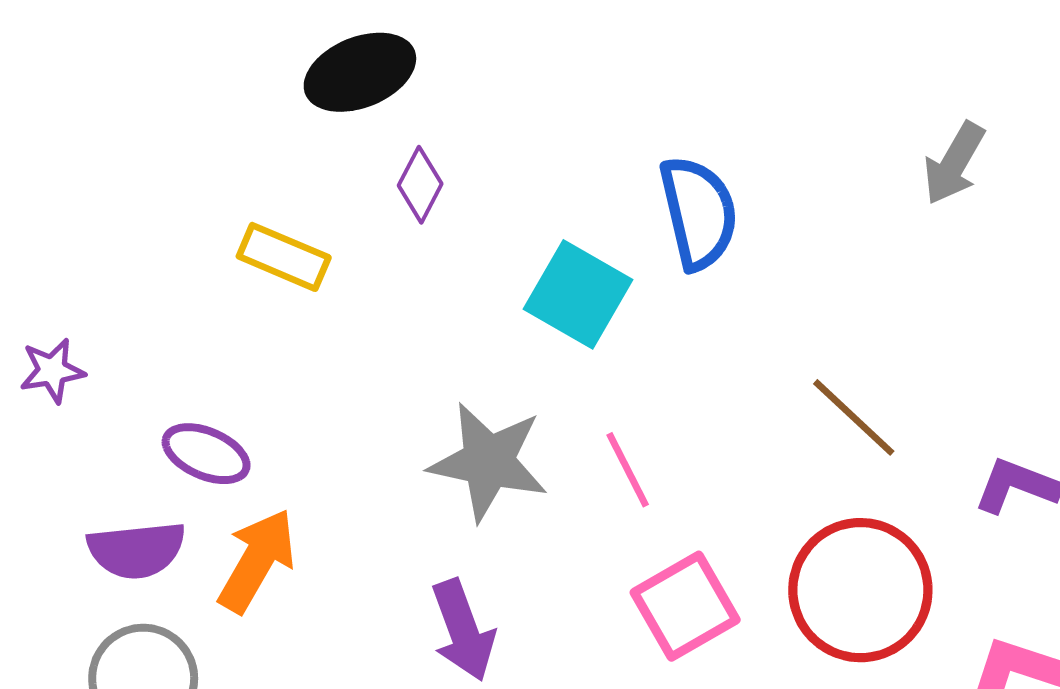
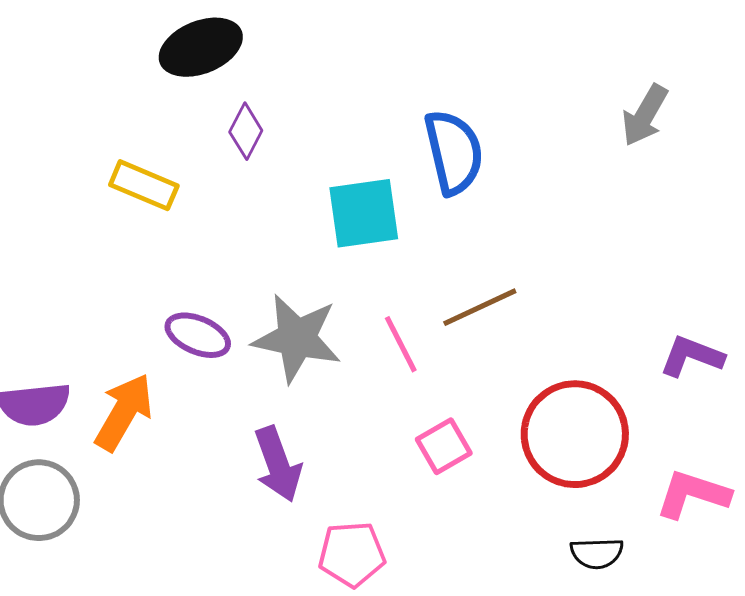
cyan square: (578, 294) -> (364, 213), turned -38
brown line: (854, 417) -> (480, 307), moved, turned -68
purple ellipse: (206, 454) -> (198, 335), moved
pink square: (685, 606) -> (444, 446), size x0.7

